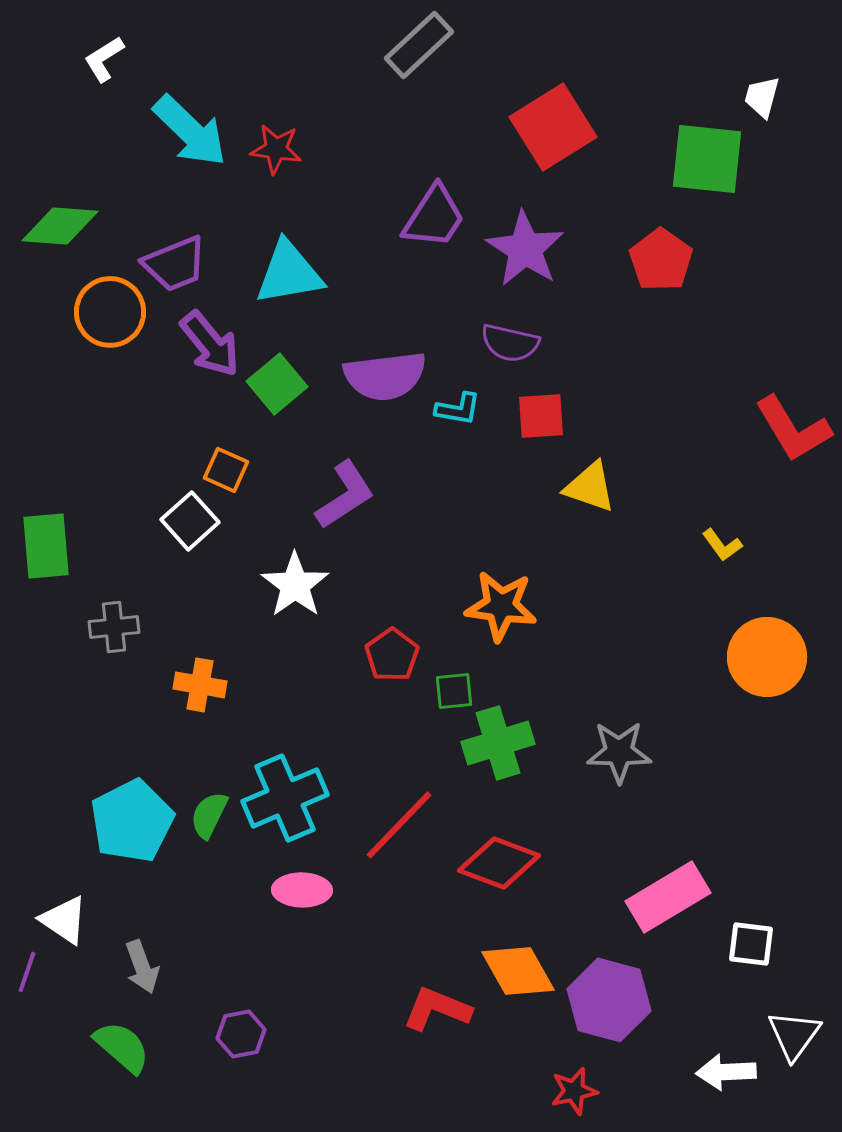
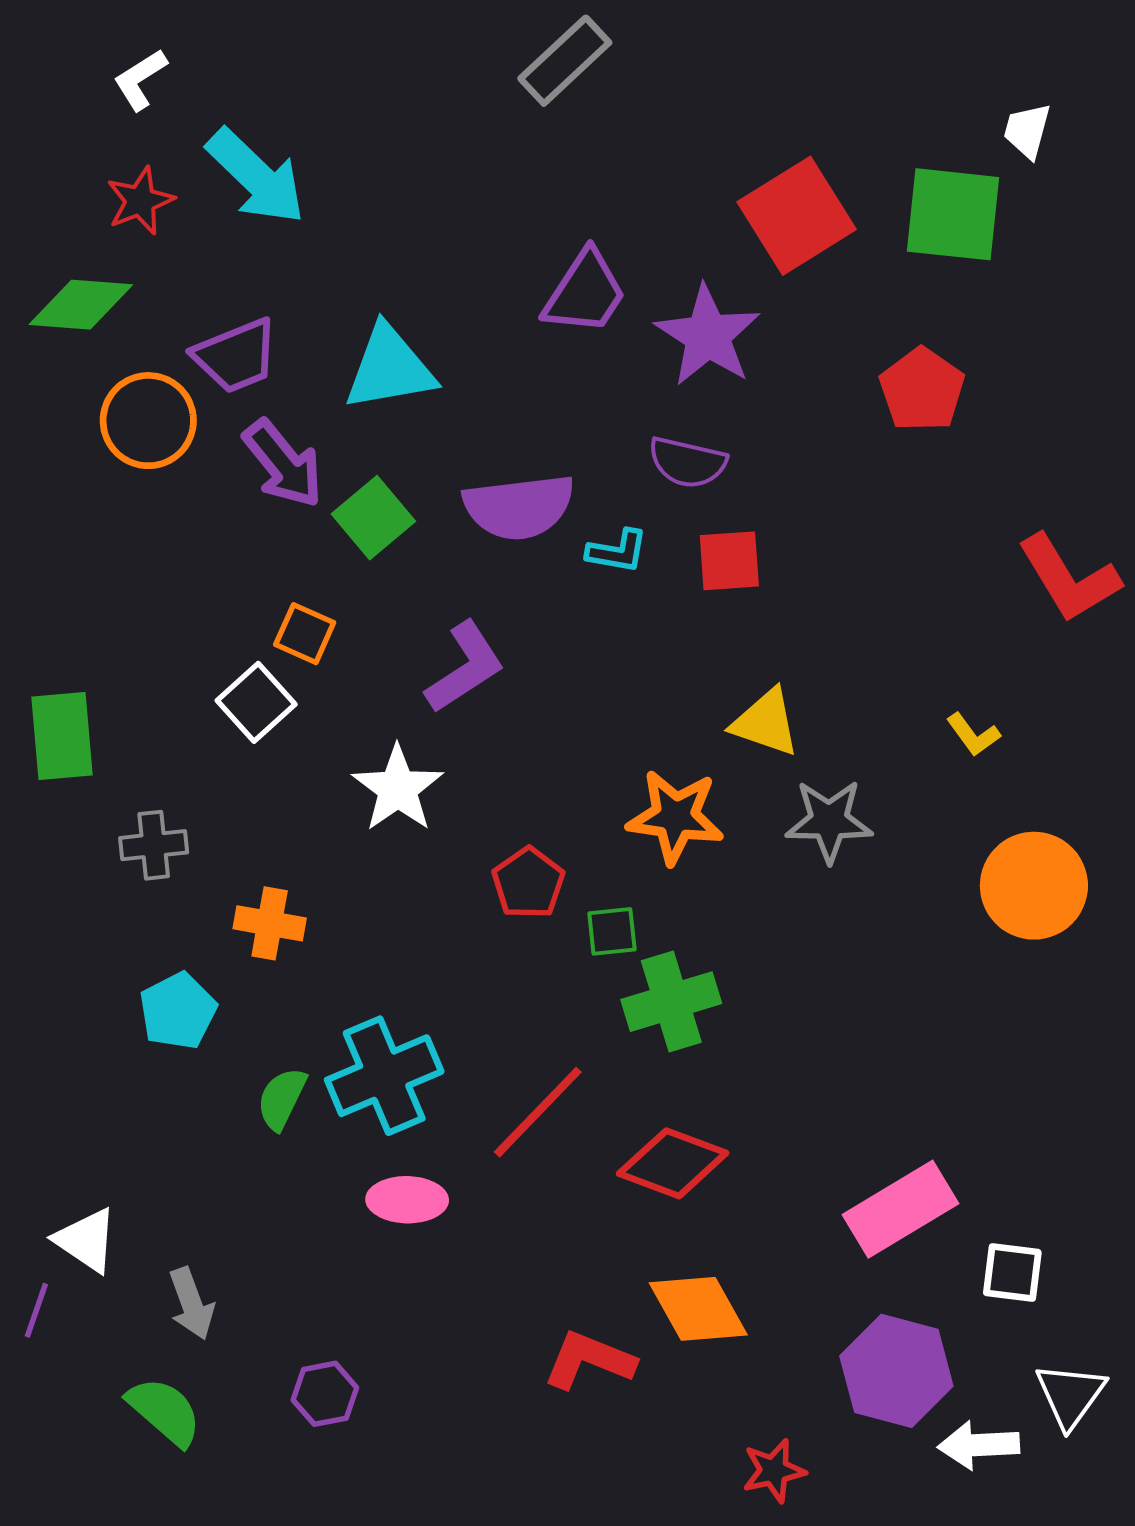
red square: (553, 127) -> (797, 216), moved
red star: (276, 149) -> (140, 201), moved, turned -30
red pentagon: (661, 260) -> (922, 390), moved
yellow triangle: (590, 487) -> (766, 723), moved
gray star: (619, 752) -> (829, 821), moved
cyan pentagon: (132, 821) -> (178, 1011), moved, size x0.7
purple hexagon: (609, 1000) -> (896, 1371), moved

